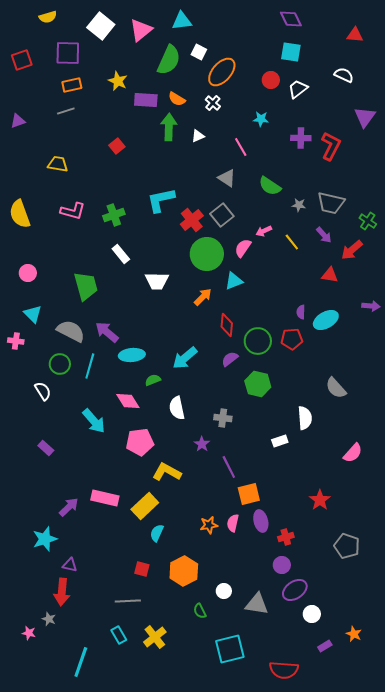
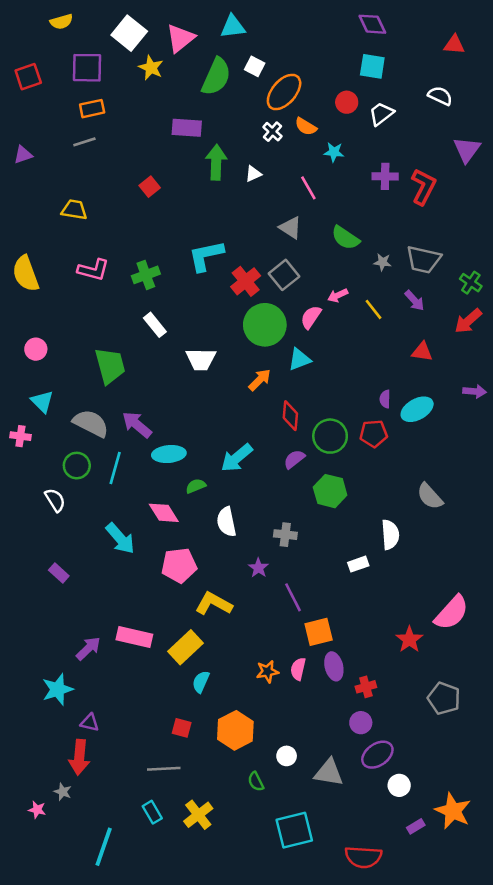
yellow star: (118, 81) -> (151, 68), moved
orange semicircle: (177, 99) -> (306, 127), moved
red arrow: (352, 250) -> (468, 321), moved
pink semicircle: (353, 453) -> (452, 613), moved, size x1.4
orange star: (354, 634) -> (453, 811), size x1.8

